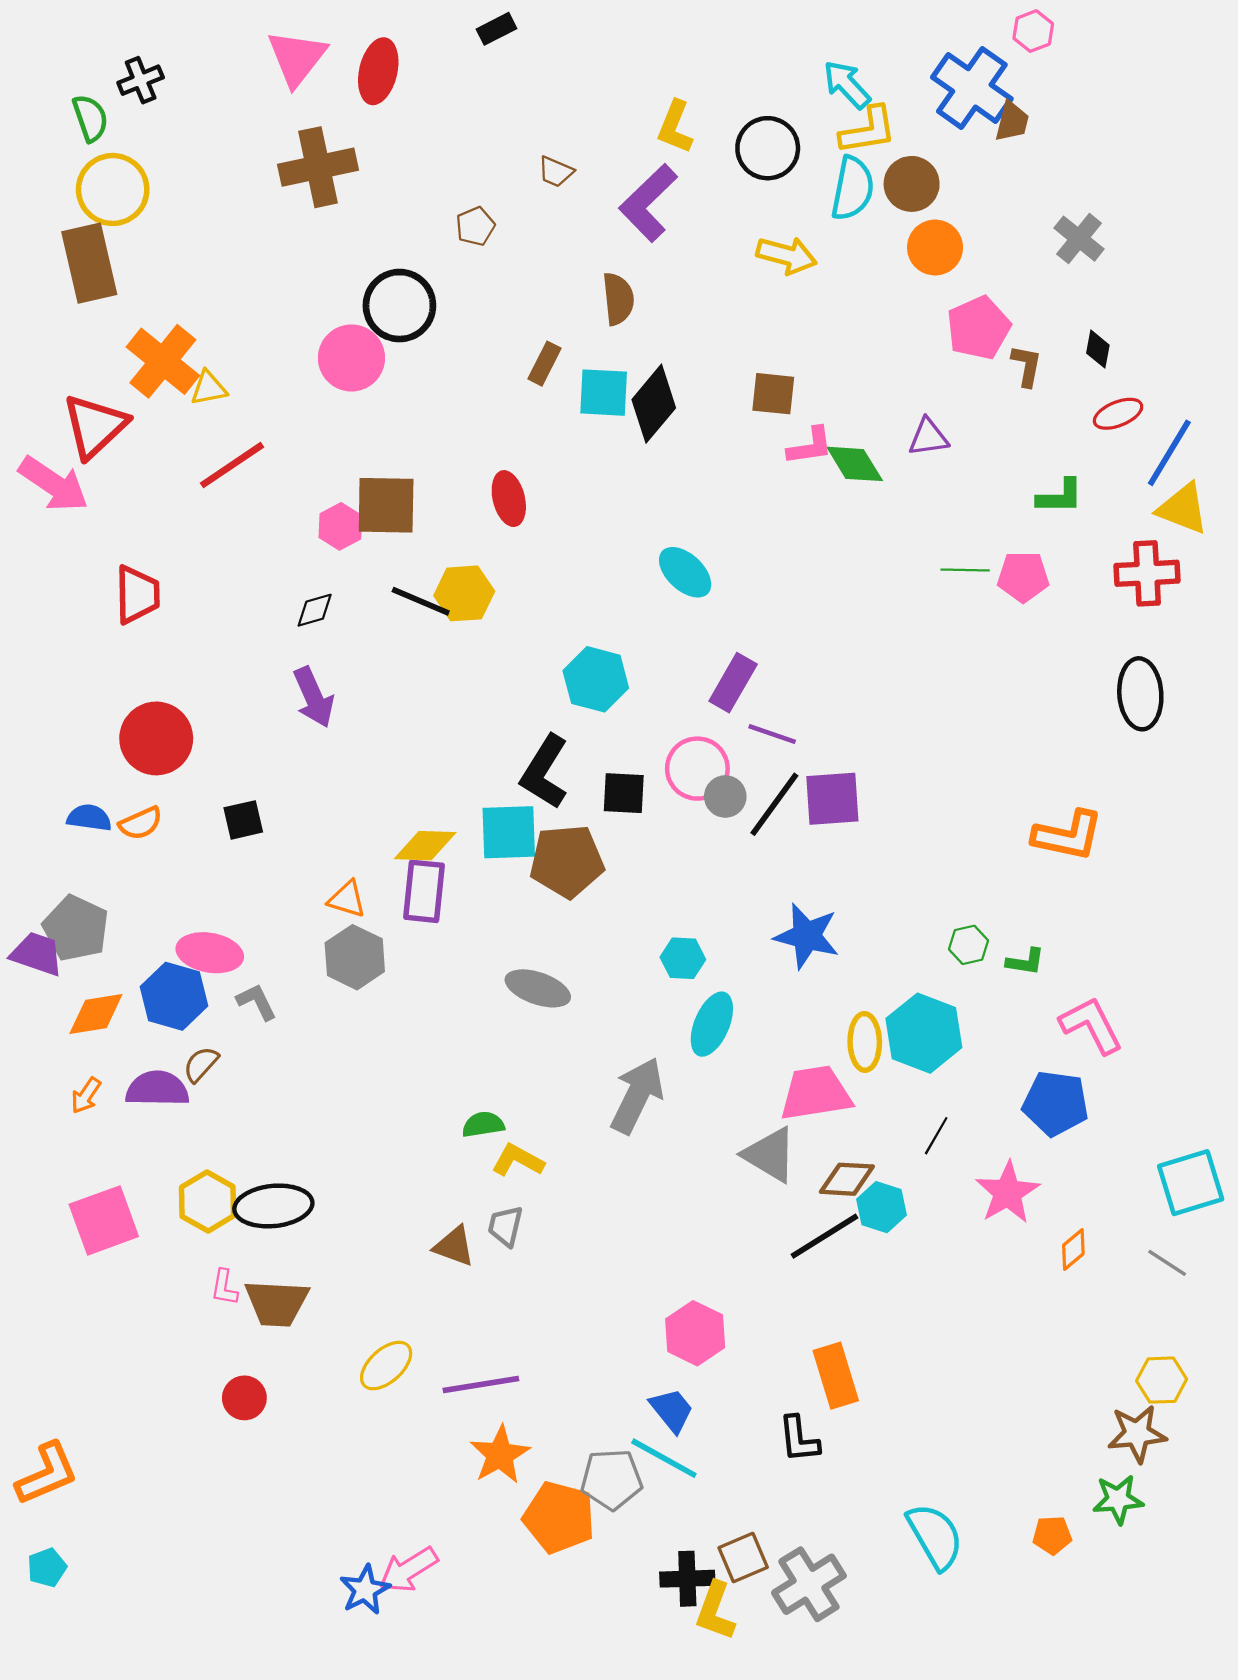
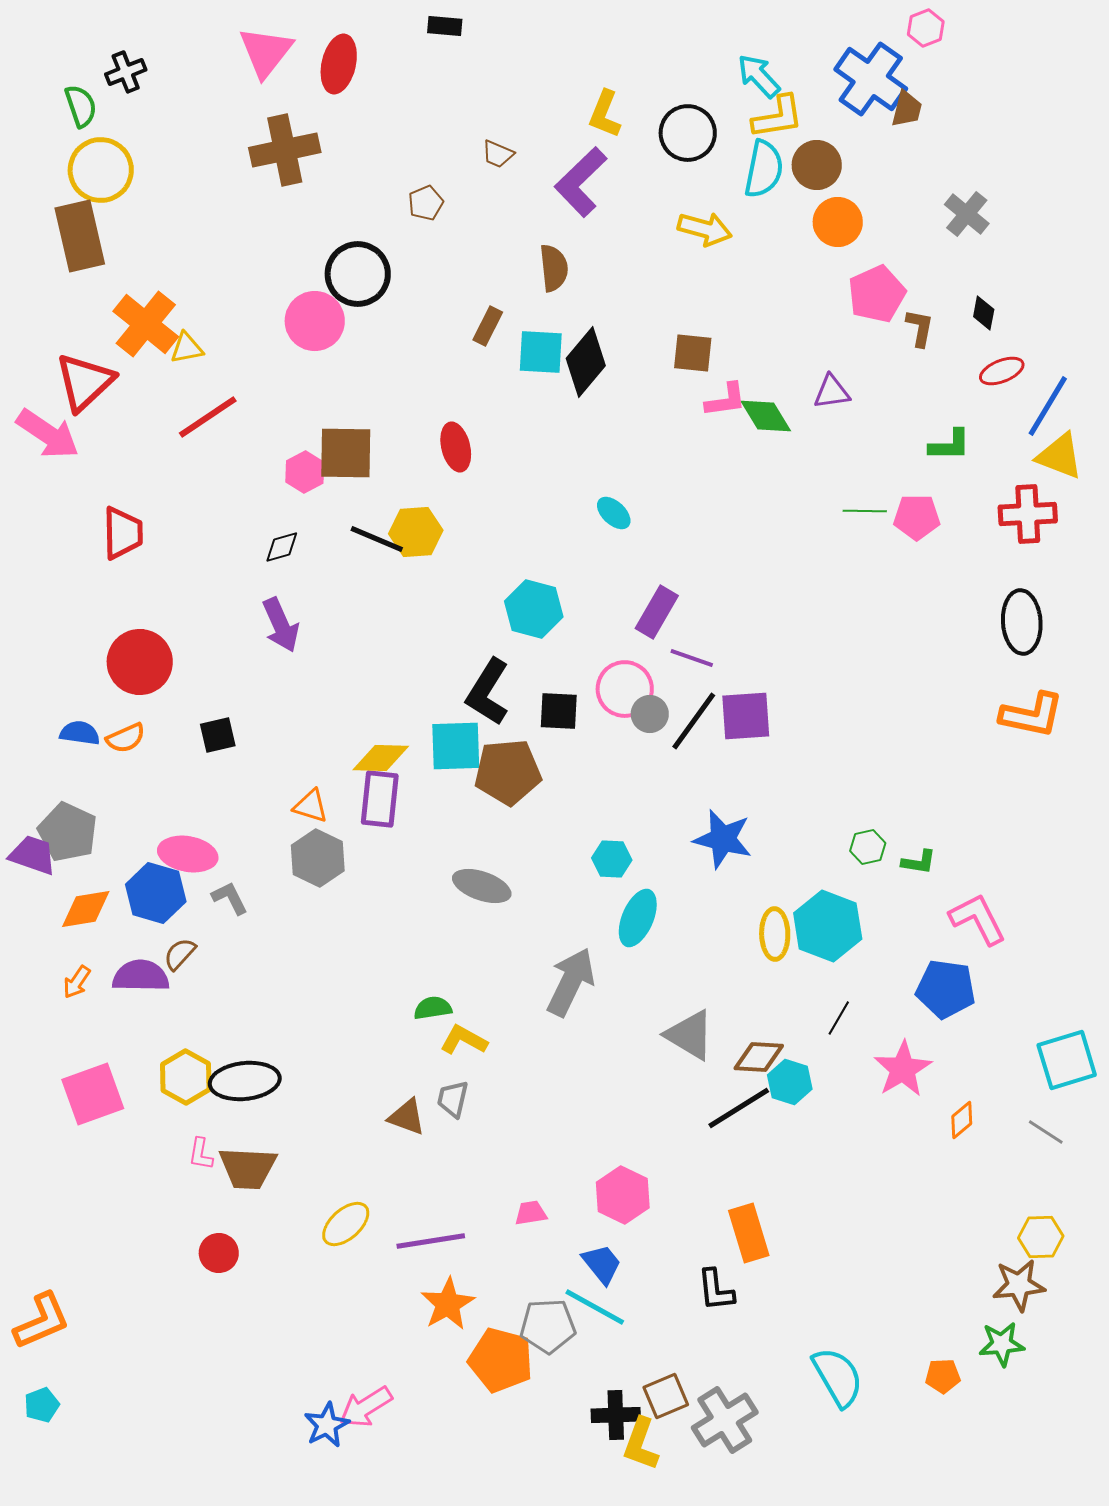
black rectangle: (497, 29) -> (445, 26), turned 32
cyan ellipse: (685, 572) -> (614, 513), size x0.7
orange L-shape: (1068, 836) -> (1032, 715), moved
pink trapezoid: (816, 1093) -> (531, 1213), moved, size x0.5

